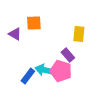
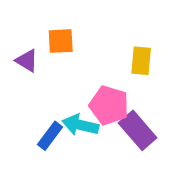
purple rectangle: (68, 55) -> (138, 130), moved, size x1.5
pink pentagon: (61, 71) -> (109, 105), moved

